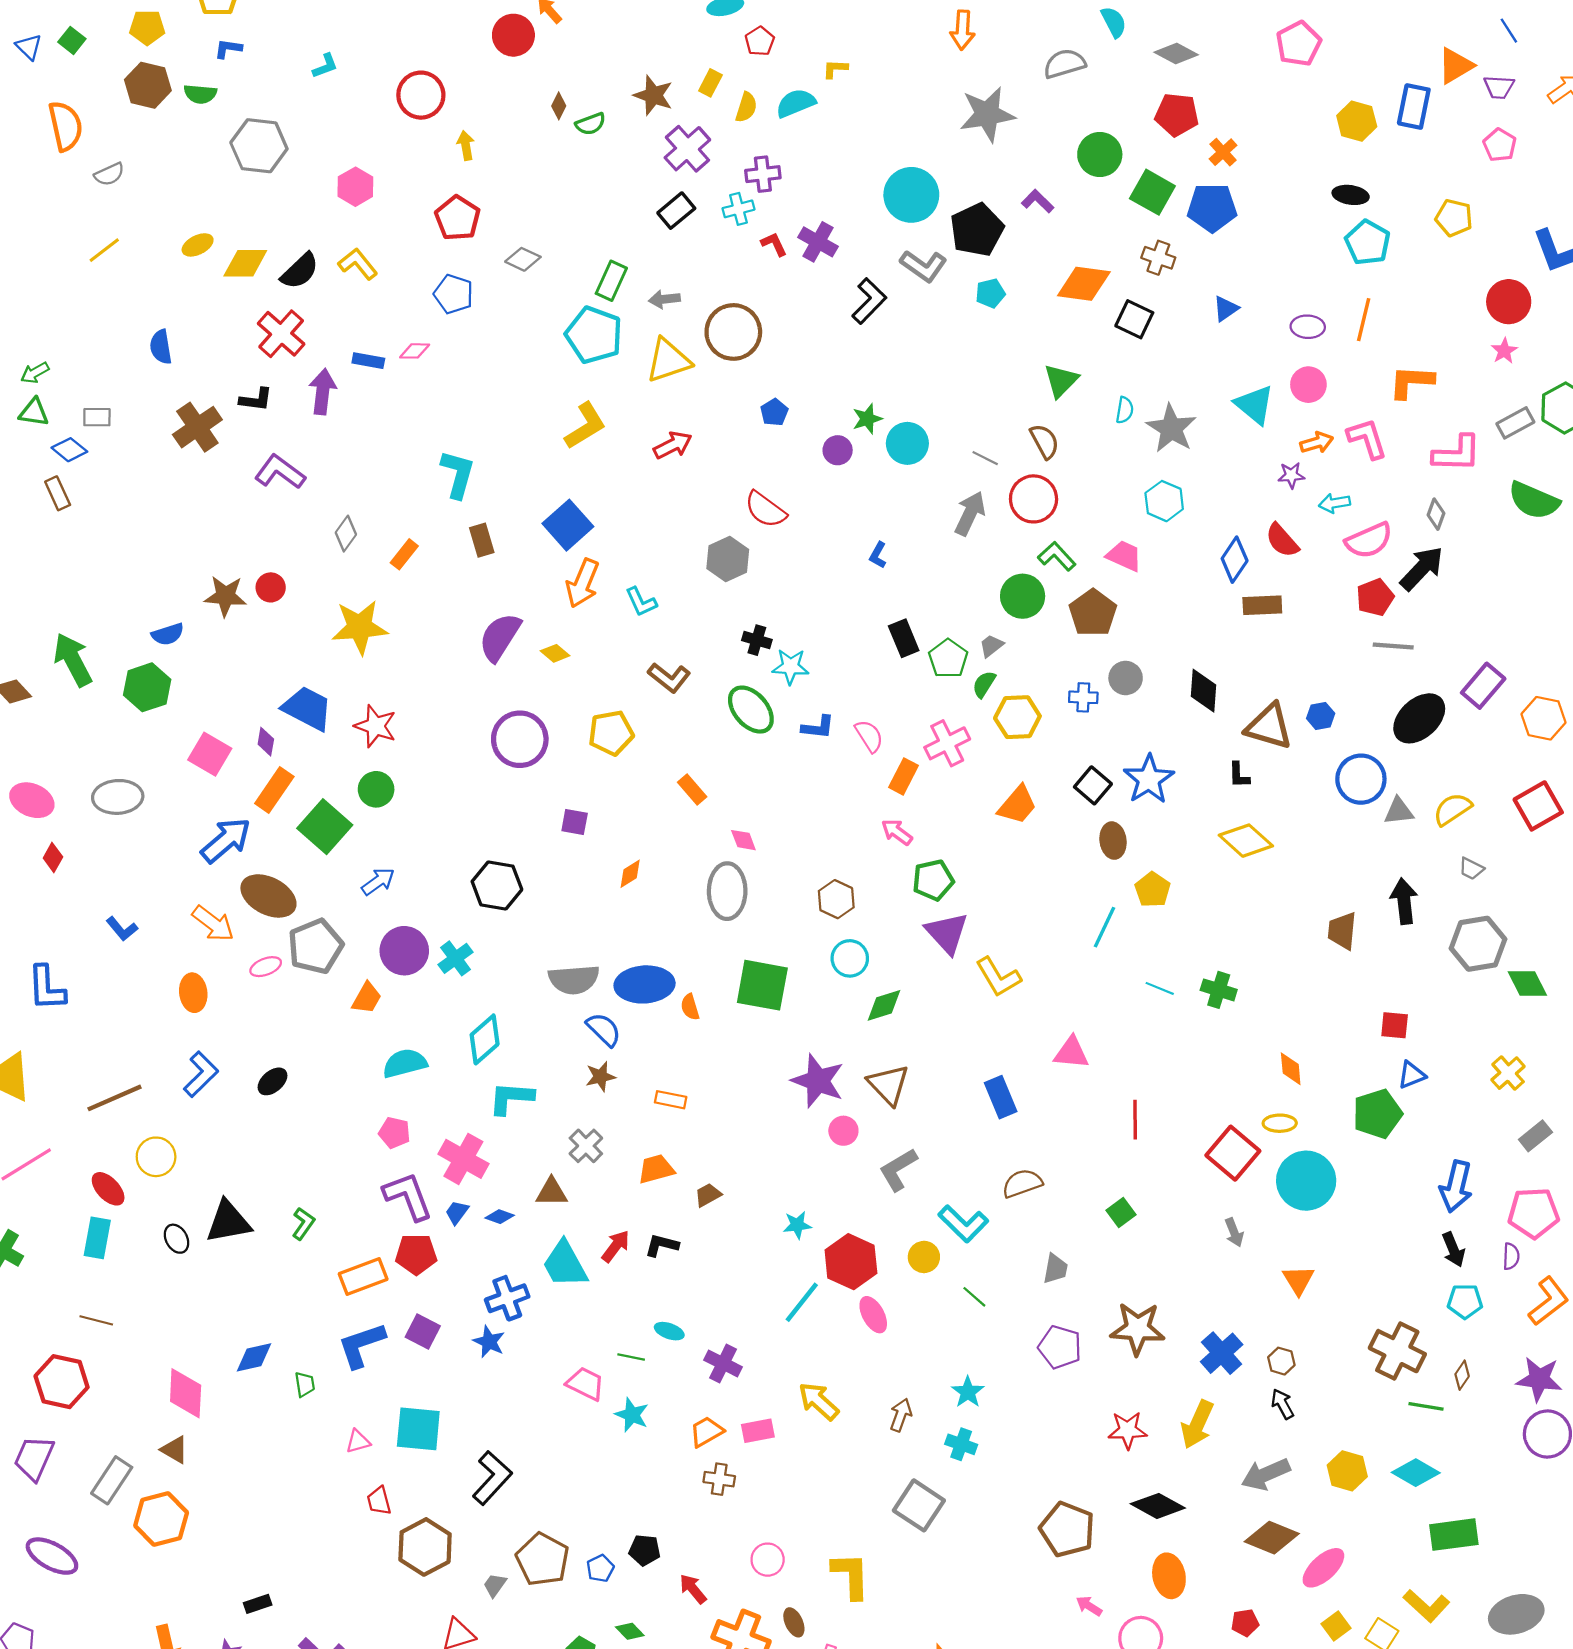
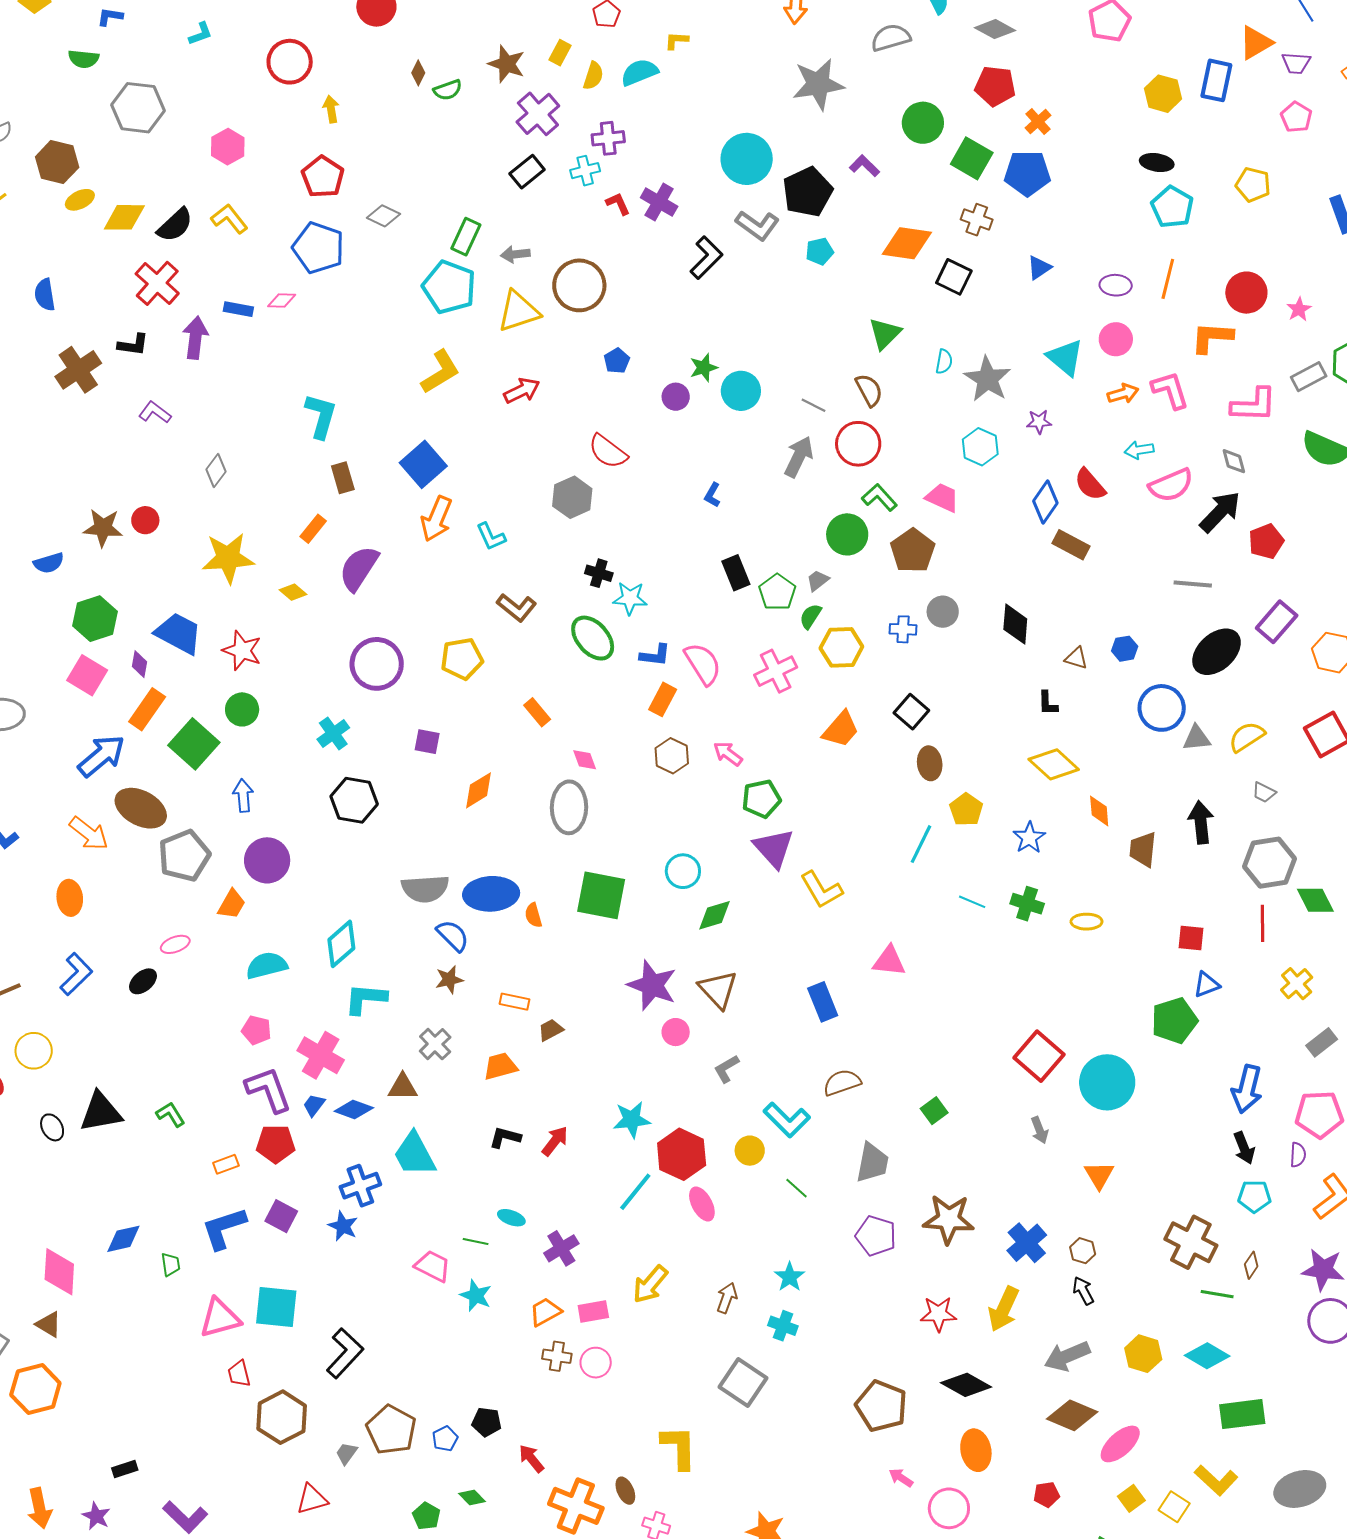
brown hexagon: (148, 85) -> (57, 162), moved
blue pentagon: (454, 294) -> (318, 248), size x1.4
red circle: (1509, 302) -> (1246, 293), moved
purple L-shape: (280, 472) -> (155, 412), size x0.7
purple star: (1291, 475) -> (1039, 422), moved
gray diamond: (1436, 514) -> (1234, 461), turned -36
orange rectangle: (404, 554) -> (313, 529), moved
red pentagon: (1375, 597) -> (1266, 541), moved
brown rectangle: (1262, 605) -> (1071, 545), turned 30
yellow diamond: (555, 653) -> (293, 592), moved
green hexagon: (147, 687) -> (95, 619), moved
brown triangle: (1269, 726) -> (1076, 658), size x0.5
pink semicircle: (869, 736) -> (703, 664), size x1.4
orange rectangle: (904, 776) -> (663, 699), moved
blue star: (1149, 779) -> (1029, 838), moved, size x0.7
orange diamond: (630, 874) -> (479, 790), size x1.4
blue arrow: (378, 882) -> (243, 796), turned -60
brown hexagon: (836, 899) -> (672, 756), moved
cyan cross: (456, 958) -> (333, 734), moved
pink ellipse: (266, 967) -> (175, 944), moved
orange diamond: (1291, 1069) -> (1099, 811), moved
red line: (1135, 1120) -> (1263, 923), moved
yellow ellipse: (1280, 1123) -> (1086, 922), moved
gray L-shape: (898, 1170) -> (726, 1069), size x0.7
brown trapezoid: (708, 1195) -> (551, 1030), moved
blue diamond: (500, 1217) -> (354, 1109), size x1.4
green L-shape: (303, 1224) -> (171, 1114), turned -68
cyan star: (797, 1225) -> (632, 1120), size x1.4
red arrow: (616, 1246) -> (555, 1141), moved
gray trapezoid: (1055, 1269) -> (872, 1163), size x1.4
orange rectangle: (363, 1276) -> (226, 1164), size x0.6
purple cross: (723, 1364) -> (561, 1248), turned 32
yellow arrow: (819, 1401) -> (650, 1284), turned -93
pink triangle: (358, 1441) -> (220, 1318), size x1.8
pink circle: (768, 1560) -> (596, 1363), moved

